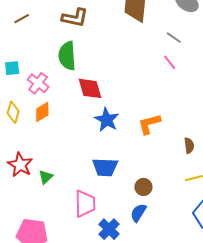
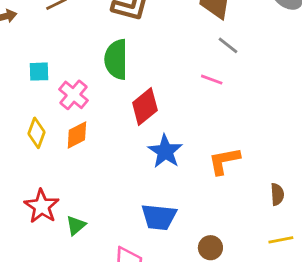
gray line: (174, 38) -> (228, 45), moved
pink line: (170, 62) -> (212, 80), moved, turned -35
red diamond: (90, 88) -> (145, 107), turned 64

